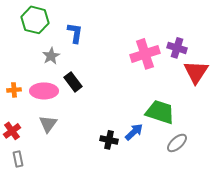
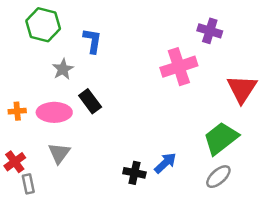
purple cross: (177, 48) -> (210, 31), moved
green trapezoid: (160, 112) -> (221, 138), moved, turned -56
gray rectangle: (18, 159) -> (28, 184), moved

